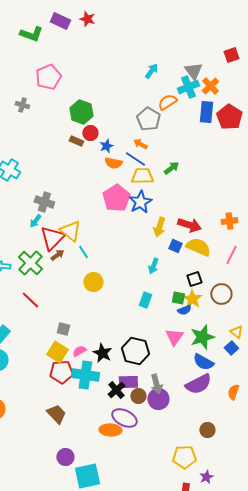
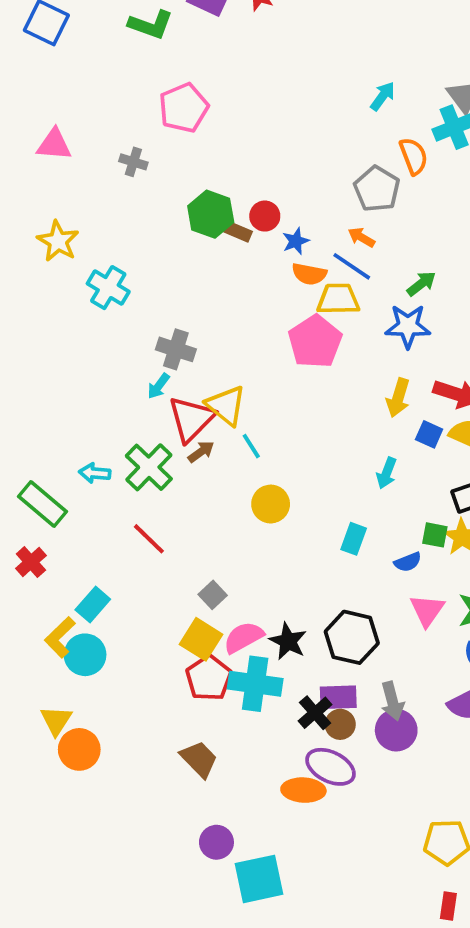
orange semicircle: (167, 102) -> (414, 156), turned 102
green hexagon: (81, 112) -> (211, 214), moved
yellow trapezoid: (142, 176) -> (338, 299), moved
blue star: (140, 202) -> (408, 326), moved, turned 30
cyan rectangle: (145, 300) -> (354, 539), moved
blue semicircle: (184, 310) -> (408, 562), moved
gray square: (63, 329) -> (213, 595), turned 32
pink semicircle: (79, 351) -> (244, 637), size x1.5
red pentagon: (61, 372) -> (209, 678), turned -30
brown circle: (138, 396) -> (340, 724), moved

